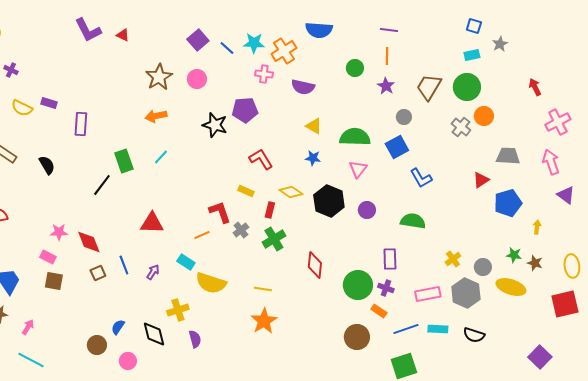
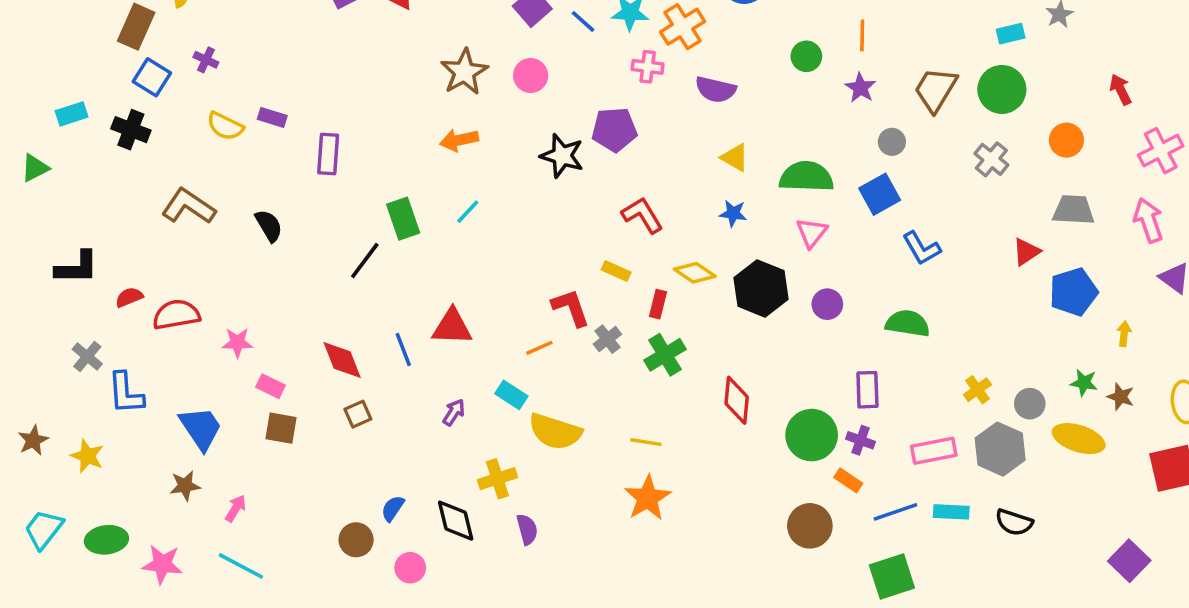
orange circle: (484, 116) -> (1066, 140), moved
pink star: (59, 232) -> (237, 343), moved
blue line: (124, 265) -> (403, 350), moved

